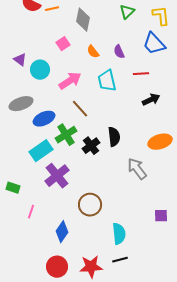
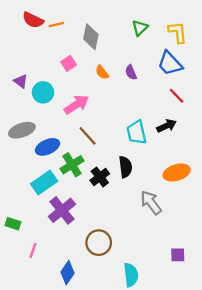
red line: (141, 74) -> (177, 96), moved, turned 49
cyan trapezoid: (107, 81) -> (137, 132), moved

